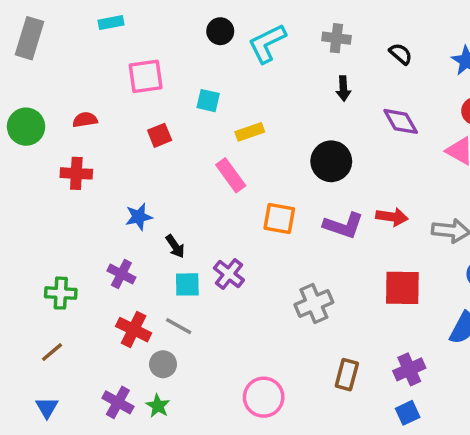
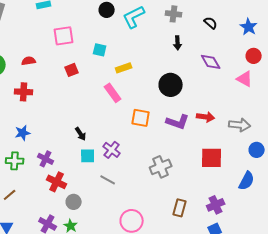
blue star: (139, 217) -> (23, 133), moved
purple cross: (121, 274) -> (46, 159), moved
gray line: (179, 326) -> (108, 180), moved

